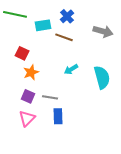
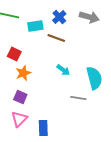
gray arrow: (103, 31) -> (89, 17), moved
cyan arrow: (71, 69) -> (63, 70), turned -112
gray line: (50, 97) -> (78, 98), moved
blue rectangle: (58, 116) -> (43, 128), moved

